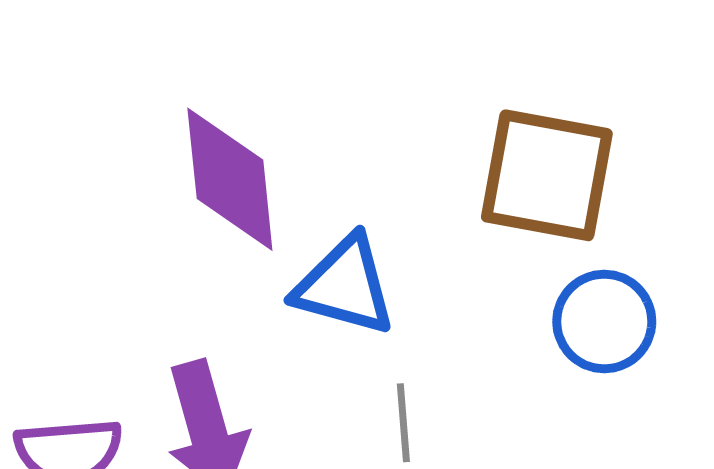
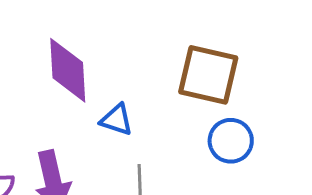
blue triangle: (345, 286) -> (116, 120), size x0.7

